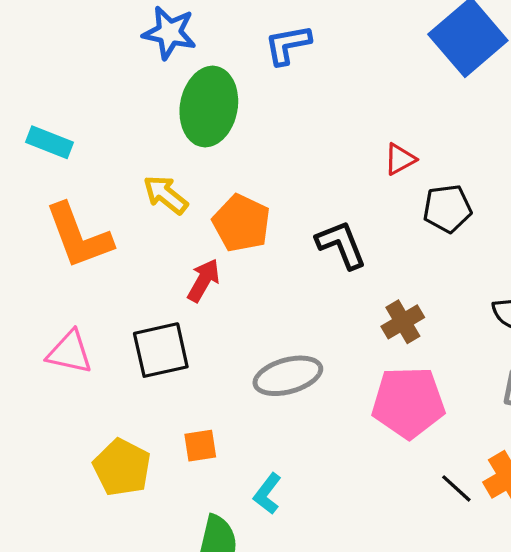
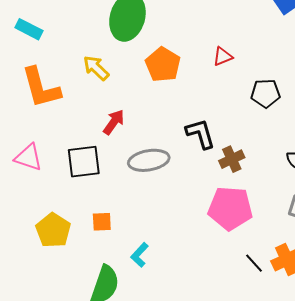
red triangle: (400, 159) -> (223, 56), moved
orange pentagon: (241, 223) -> (163, 64), moved
black L-shape: (341, 245) -> (200, 134), moved
gray ellipse: (288, 376) -> (149, 160), moved

